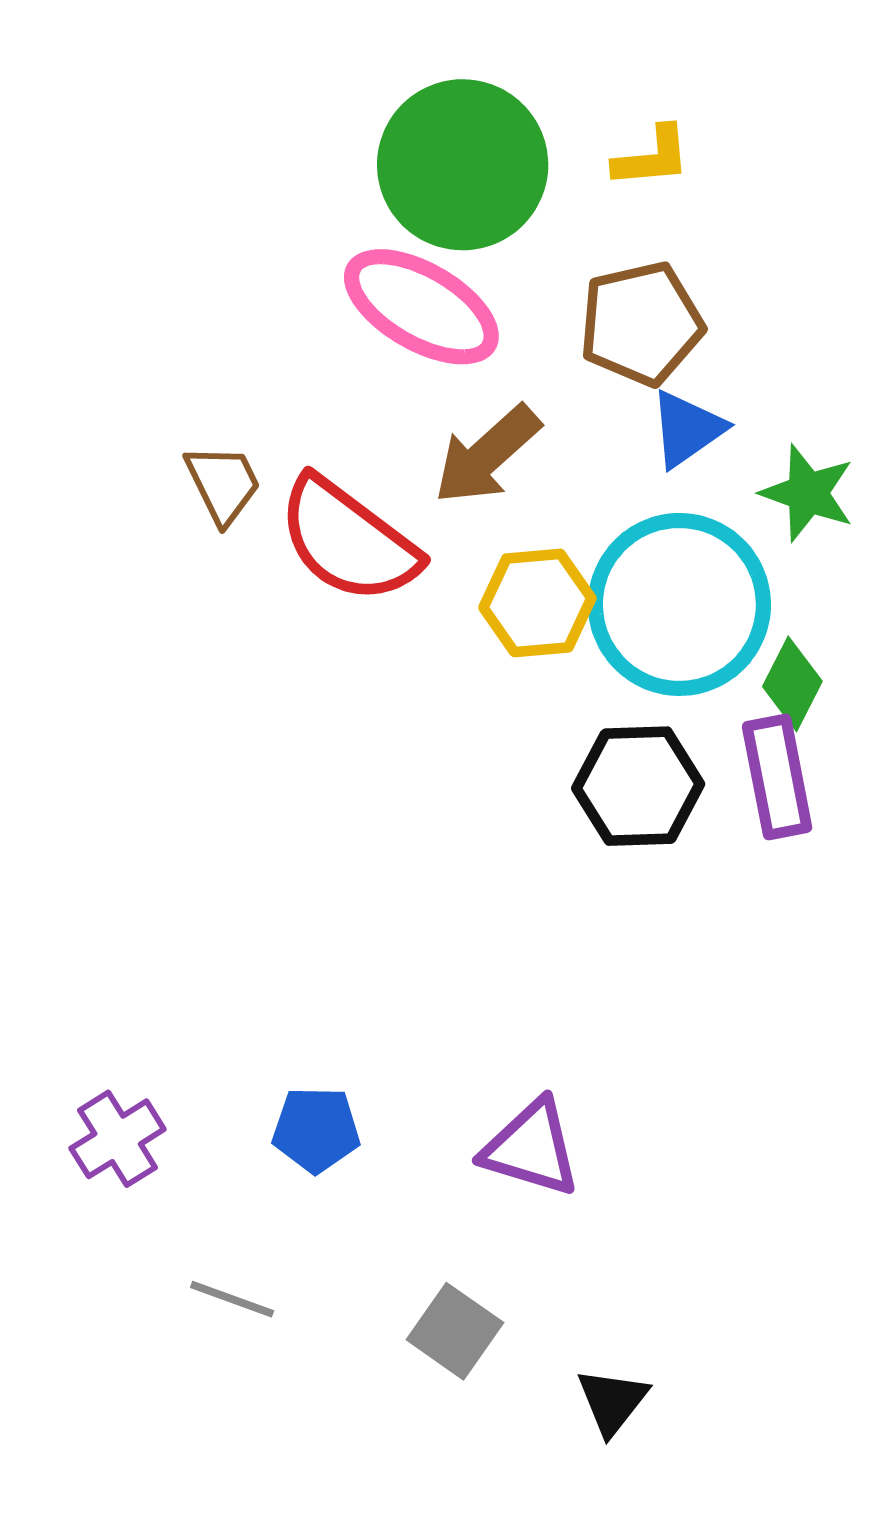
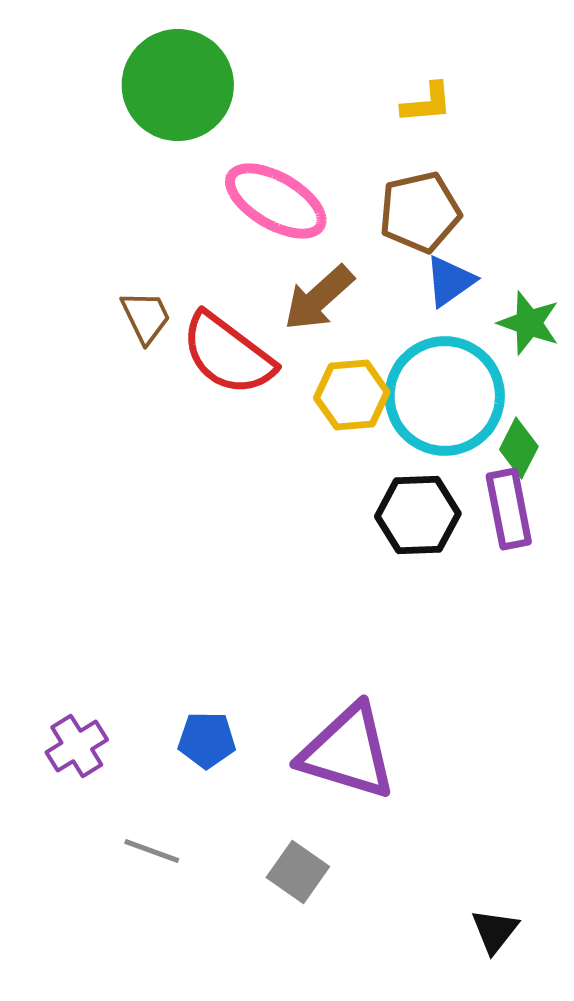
green circle: (463, 165) -> (178, 85), moved
purple triangle: (531, 1148) -> (348, 752), size x1.5
black triangle: (612, 1401) -> (495, 931), moved

